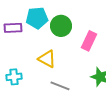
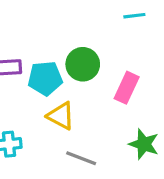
cyan pentagon: (37, 18) -> (45, 78), moved

